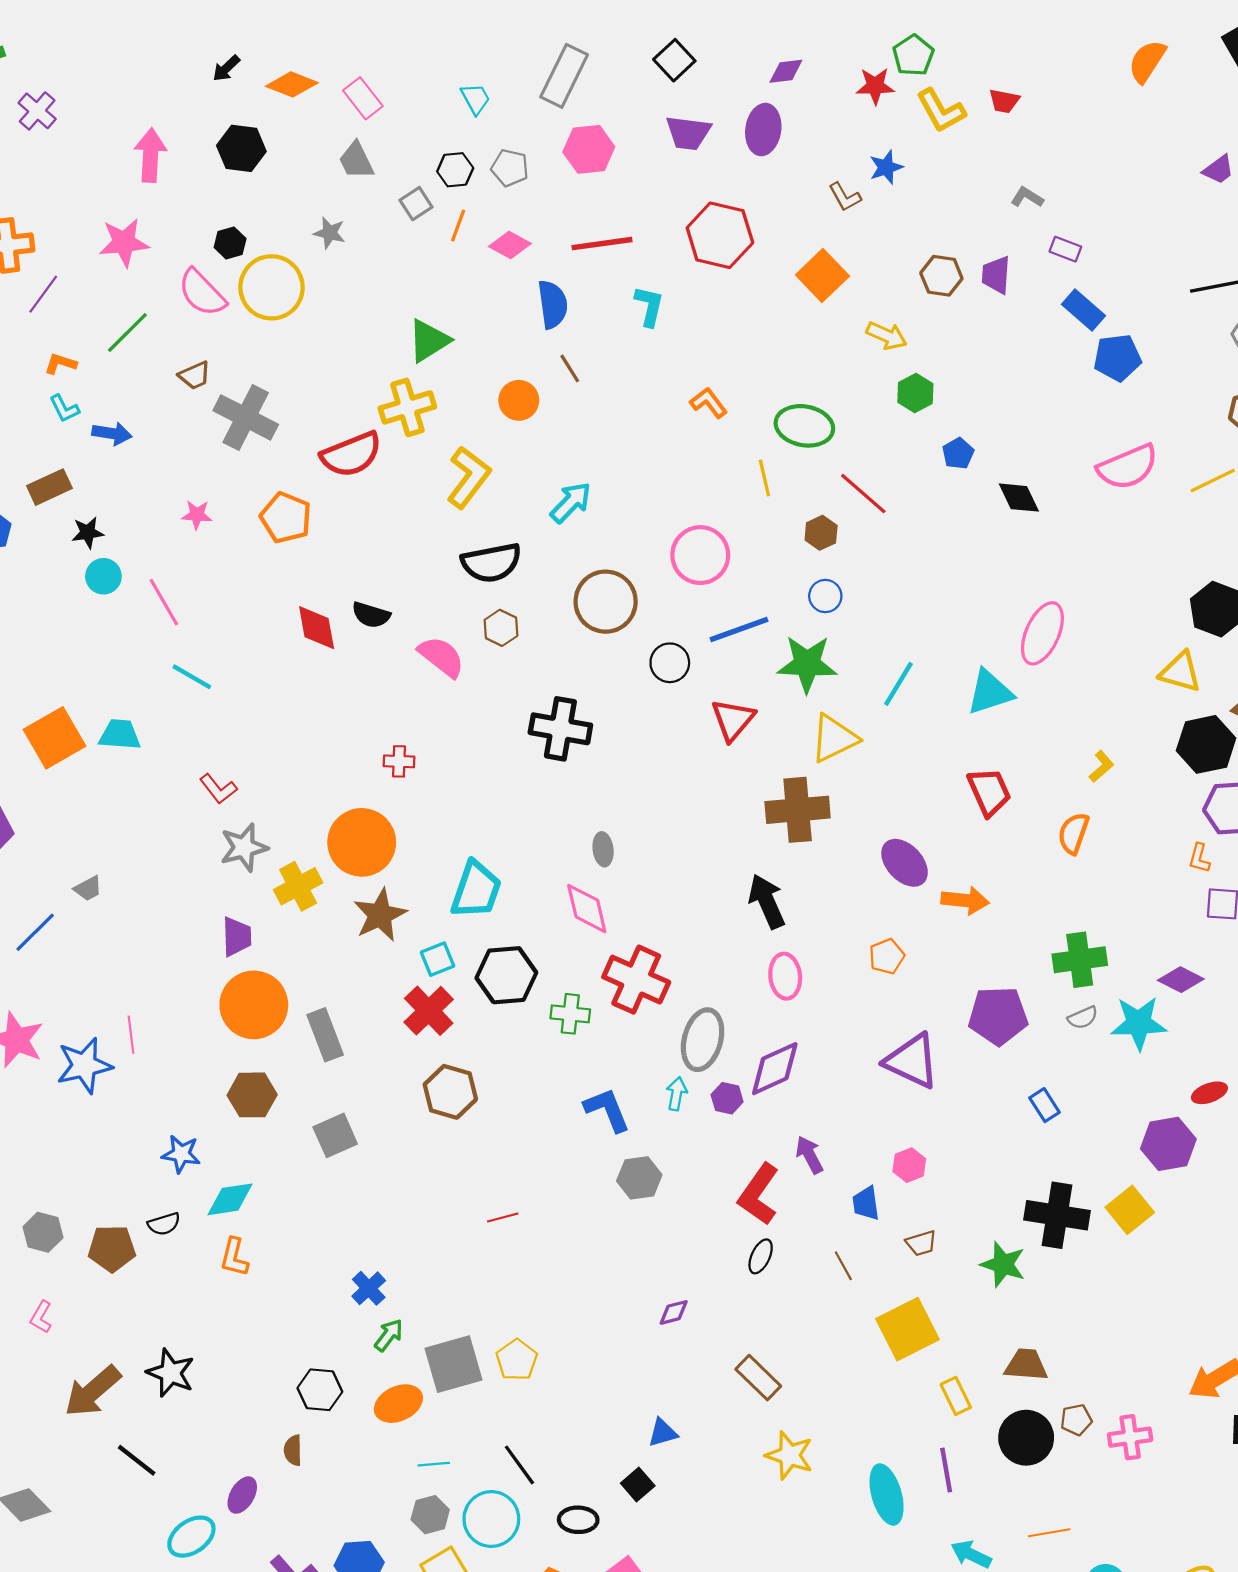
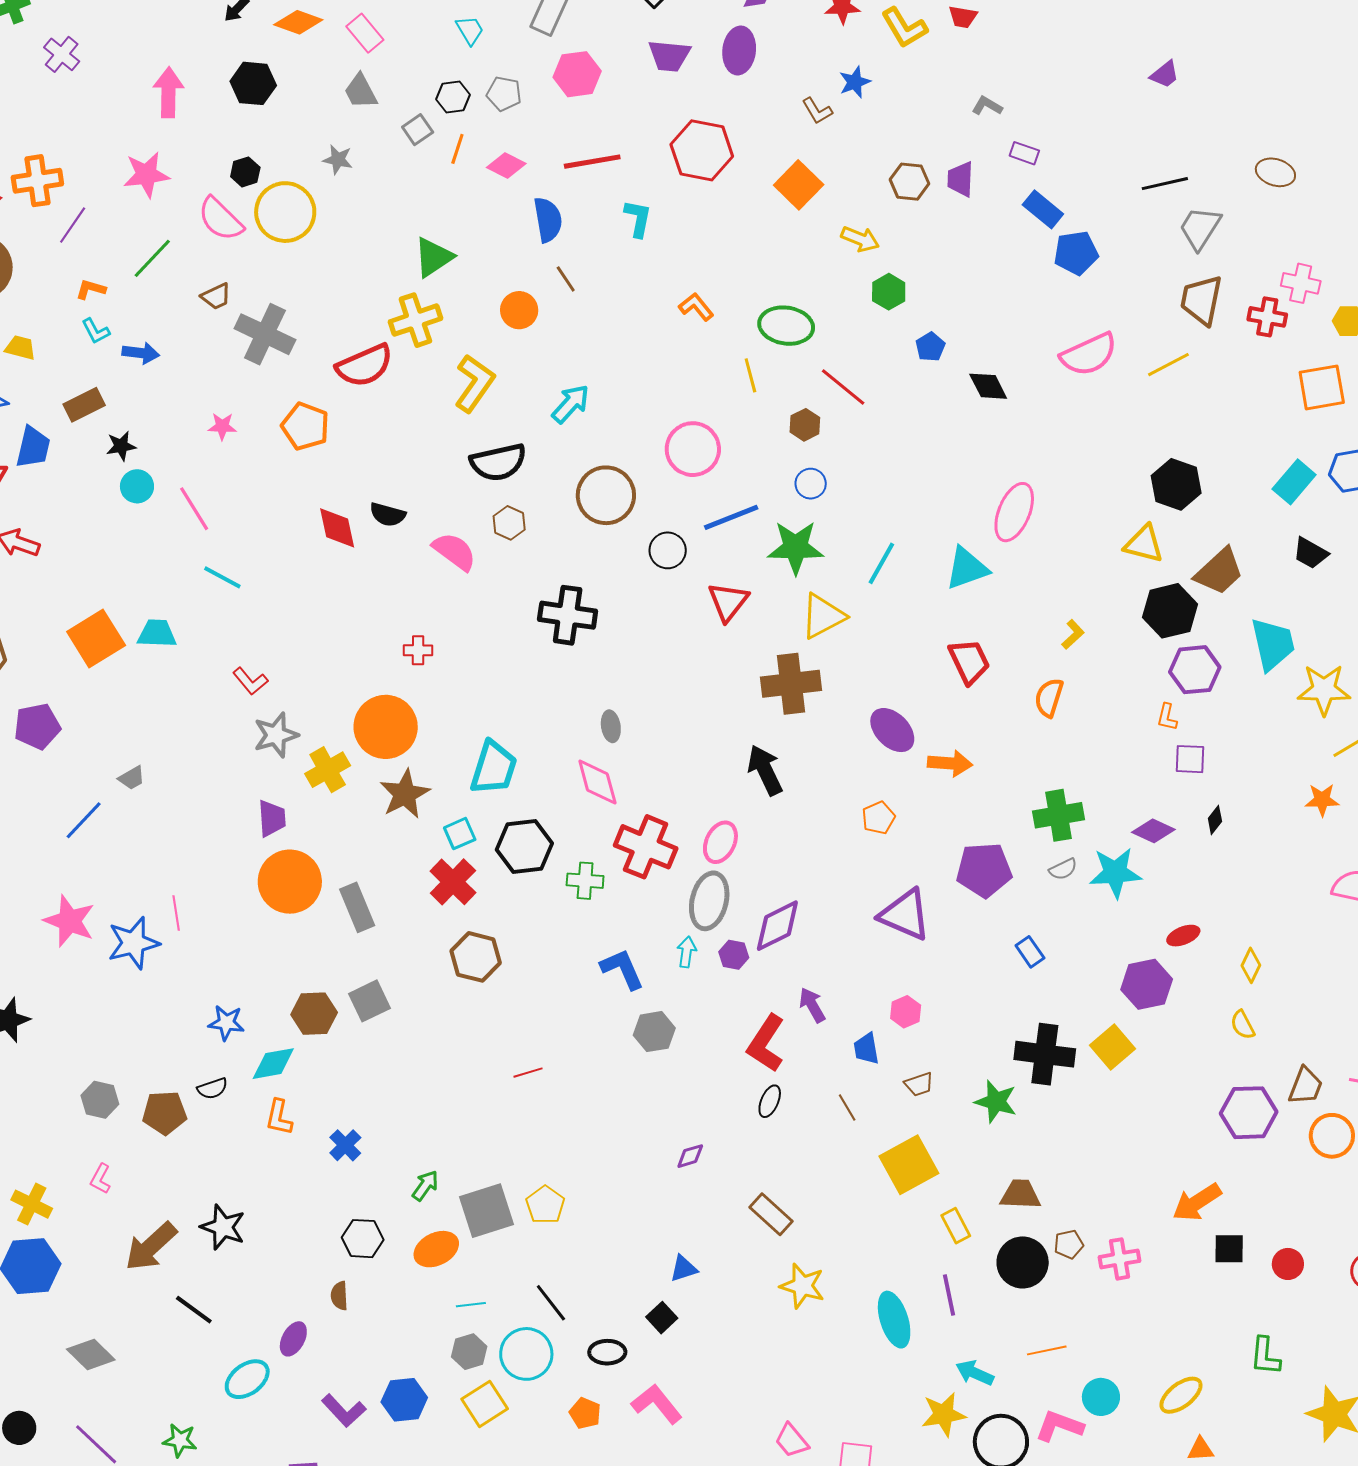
pink ellipse: (785, 976) -> (720, 842), moved, turned 33
brown hexagon: (252, 1095) -> (314, 1014), moved
blue cross: (369, 1288) -> (345, 1145), moved

